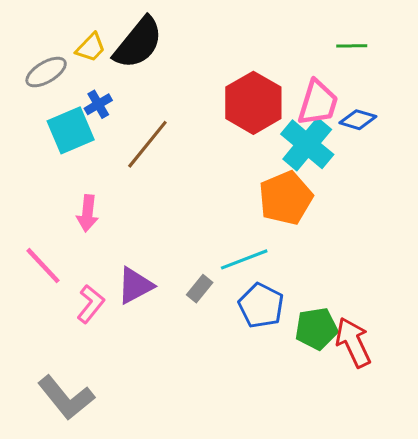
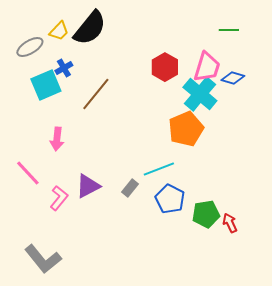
red hexagon: (253, 103) -> (165, 67), size x0.7
red arrow: (353, 342) -> (230, 223), size x0.6

